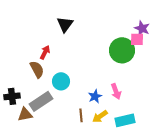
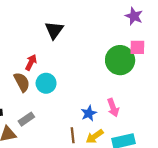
purple star: (142, 28) -> (134, 16), moved
cyan circle: (61, 81) -> (46, 83), moved
gray rectangle: (41, 101) -> (26, 119), size x0.6

